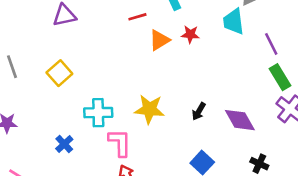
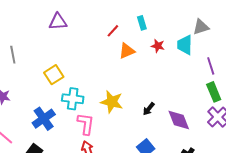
red line: (137, 17) -> (113, 31), turned -40
red star: (190, 34) -> (158, 46), moved
yellow square: (59, 73) -> (54, 75), moved
blue cross: (64, 144) -> (44, 119), size x1.6

